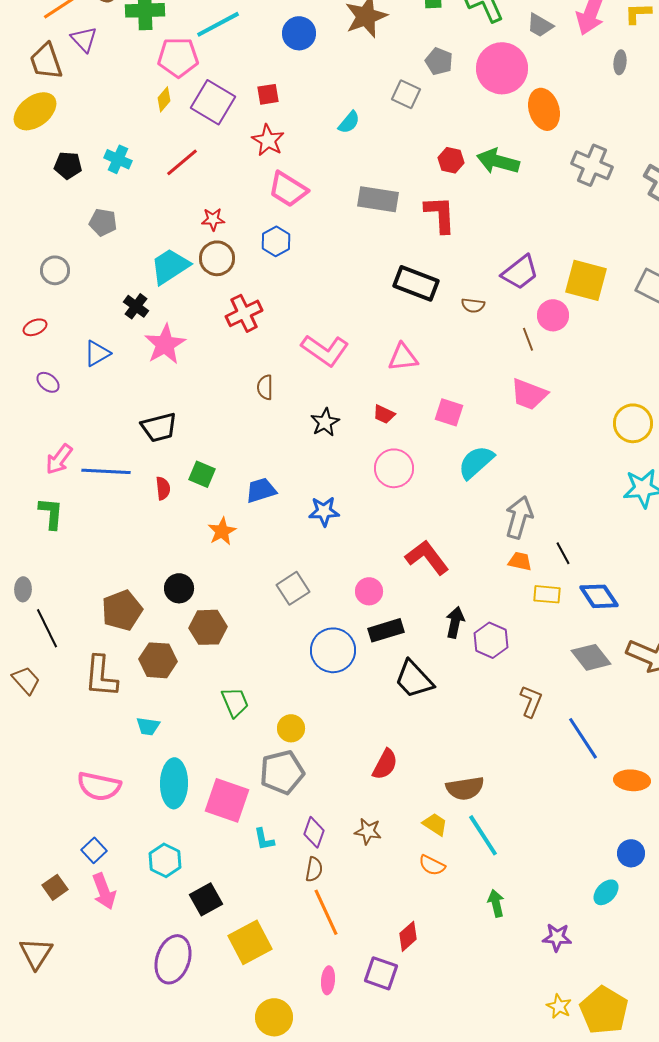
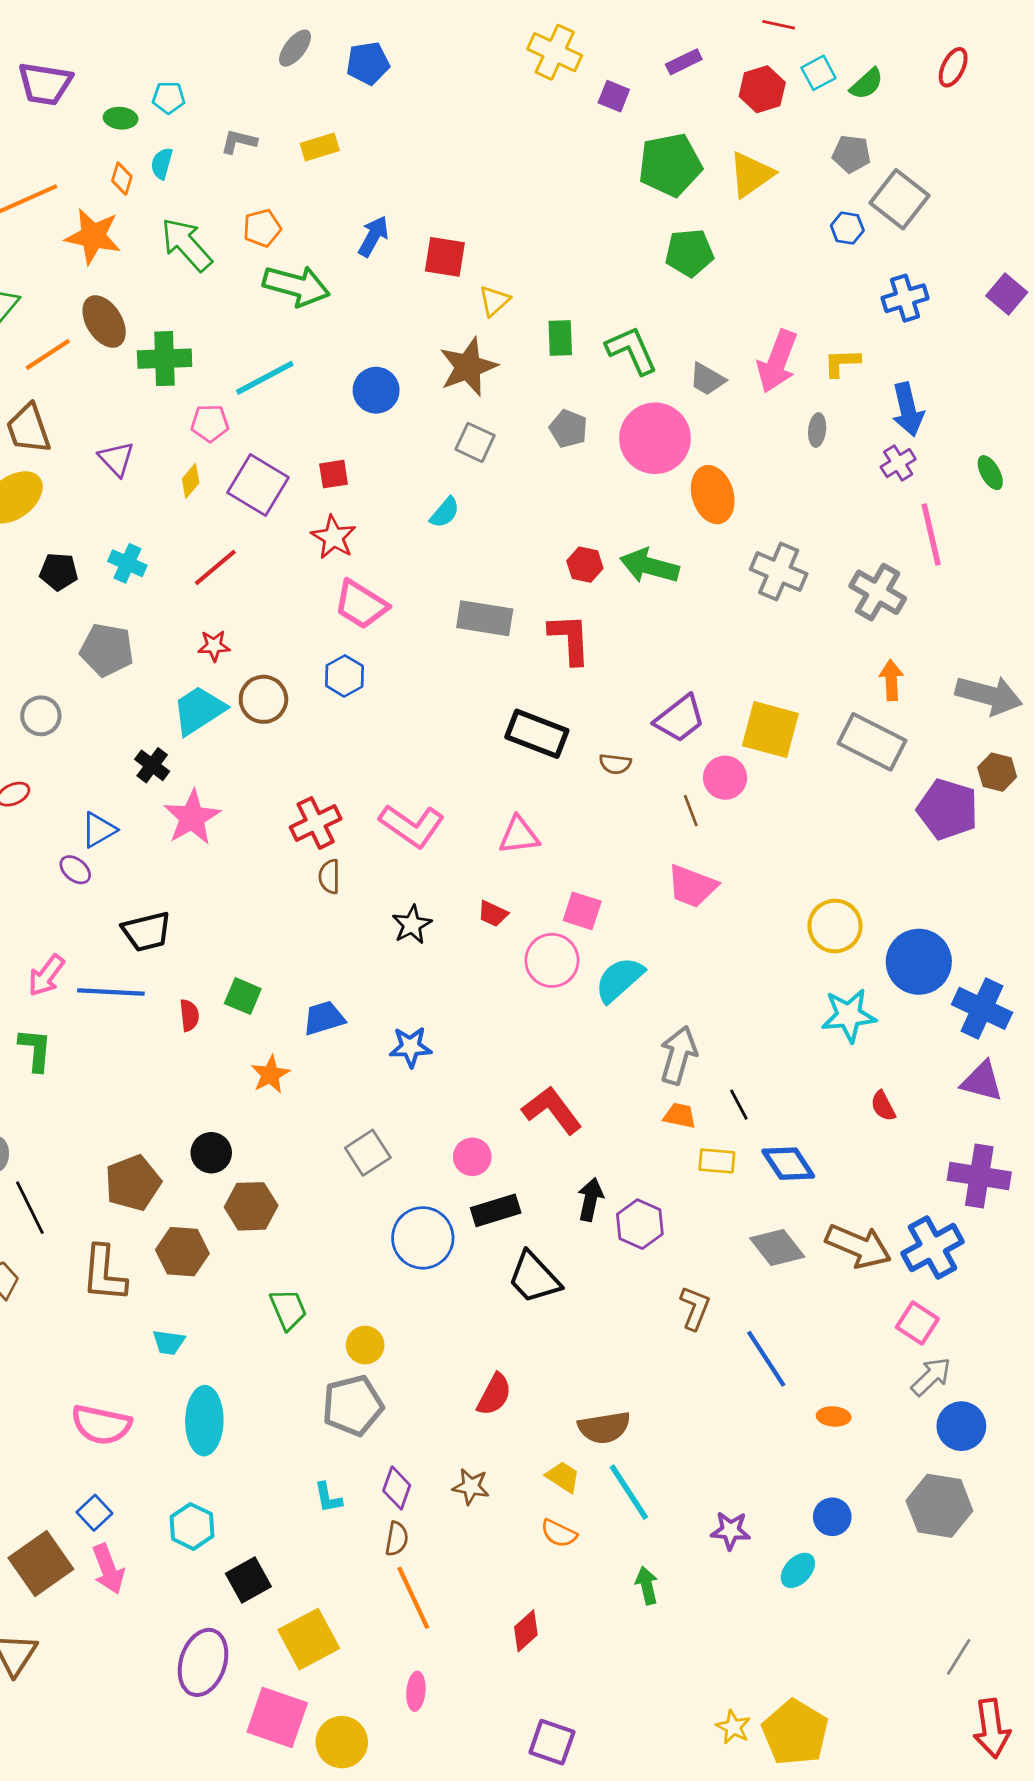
purple triangle: (84, 39) -> (116, 459), moved
pink pentagon: (178, 57) -> (210, 423), size x0.7
gray square: (406, 94) -> (475, 442), moved
red star: (213, 219) -> (214, 646), moved
gray pentagon: (103, 222) -> (107, 650), size x1.4
red cross: (244, 313) -> (316, 823), moved
purple ellipse: (48, 382) -> (75, 870), moved
black trapezoid: (159, 427) -> (147, 932), moved
pink circle: (394, 468) -> (552, 960), moved
orange ellipse: (632, 780) -> (834, 1416), size x0.7
pink square: (227, 800) -> (277, 1717), moved
brown square: (55, 887) -> (41, 1564), size x1.8
purple star: (557, 937) -> (731, 1531), moved
purple square: (381, 973) -> (552, 1742), moved

